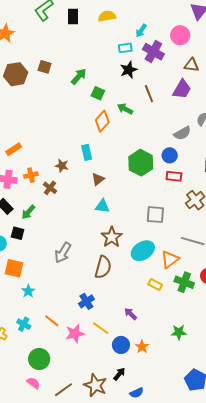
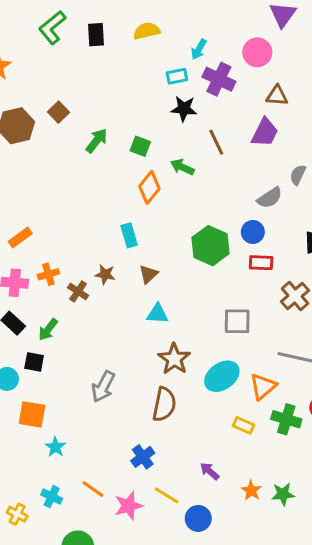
brown square: (45, 67) -> (59, 112), turned 32
black star: (129, 70) -> (184, 109), turned 30
green arrow: (79, 76) -> (97, 141), moved
brown star: (62, 166) -> (105, 274), moved
orange star: (142, 347) -> (251, 491), moved

